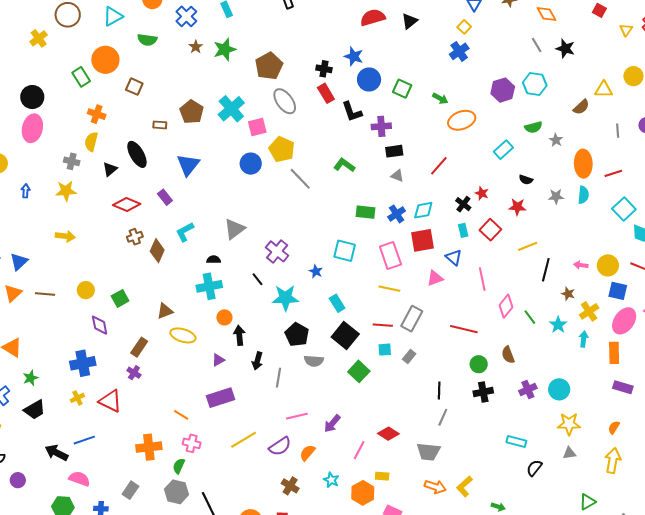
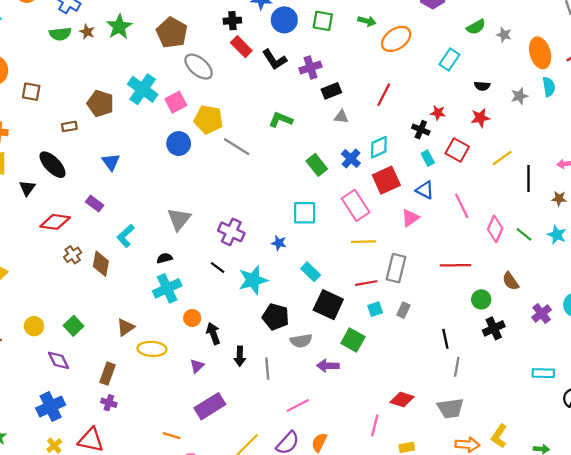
green semicircle: (147, 40) -> (60, 34), moved
blue triangle: (188, 165) -> (111, 162), size x0.7
green rectangle: (366, 212) -> (317, 165), turned 60
purple arrow: (332, 424) -> (328, 366), moved, turned 66

